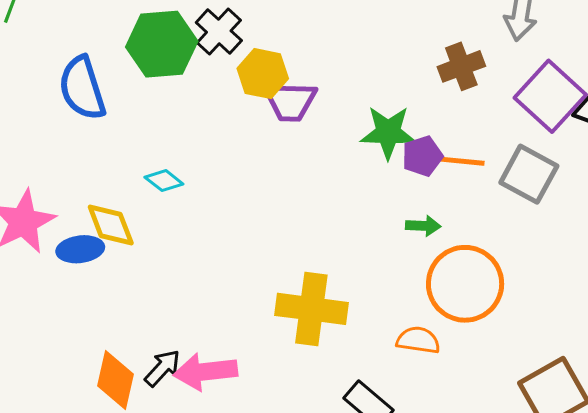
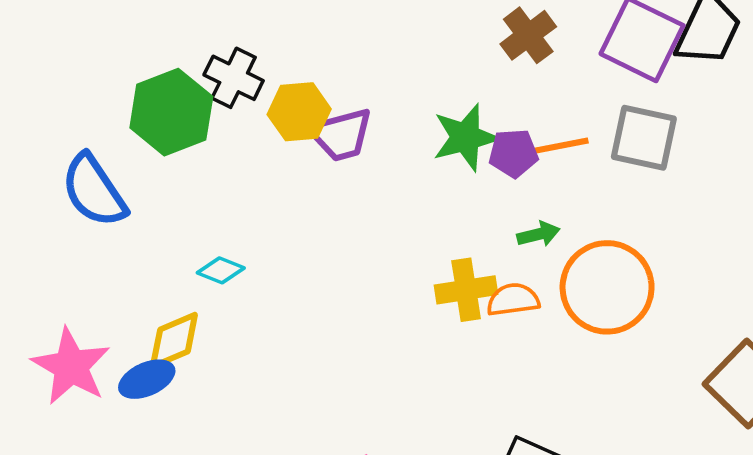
purple pentagon: (422, 156) -> (513, 153), turned 30
yellow diamond: (111, 225) -> (174, 340), turned -76
yellow cross: (311, 309) -> (466, 290), moved, size x0.7
orange semicircle: (418, 340) -> (513, 300), moved

